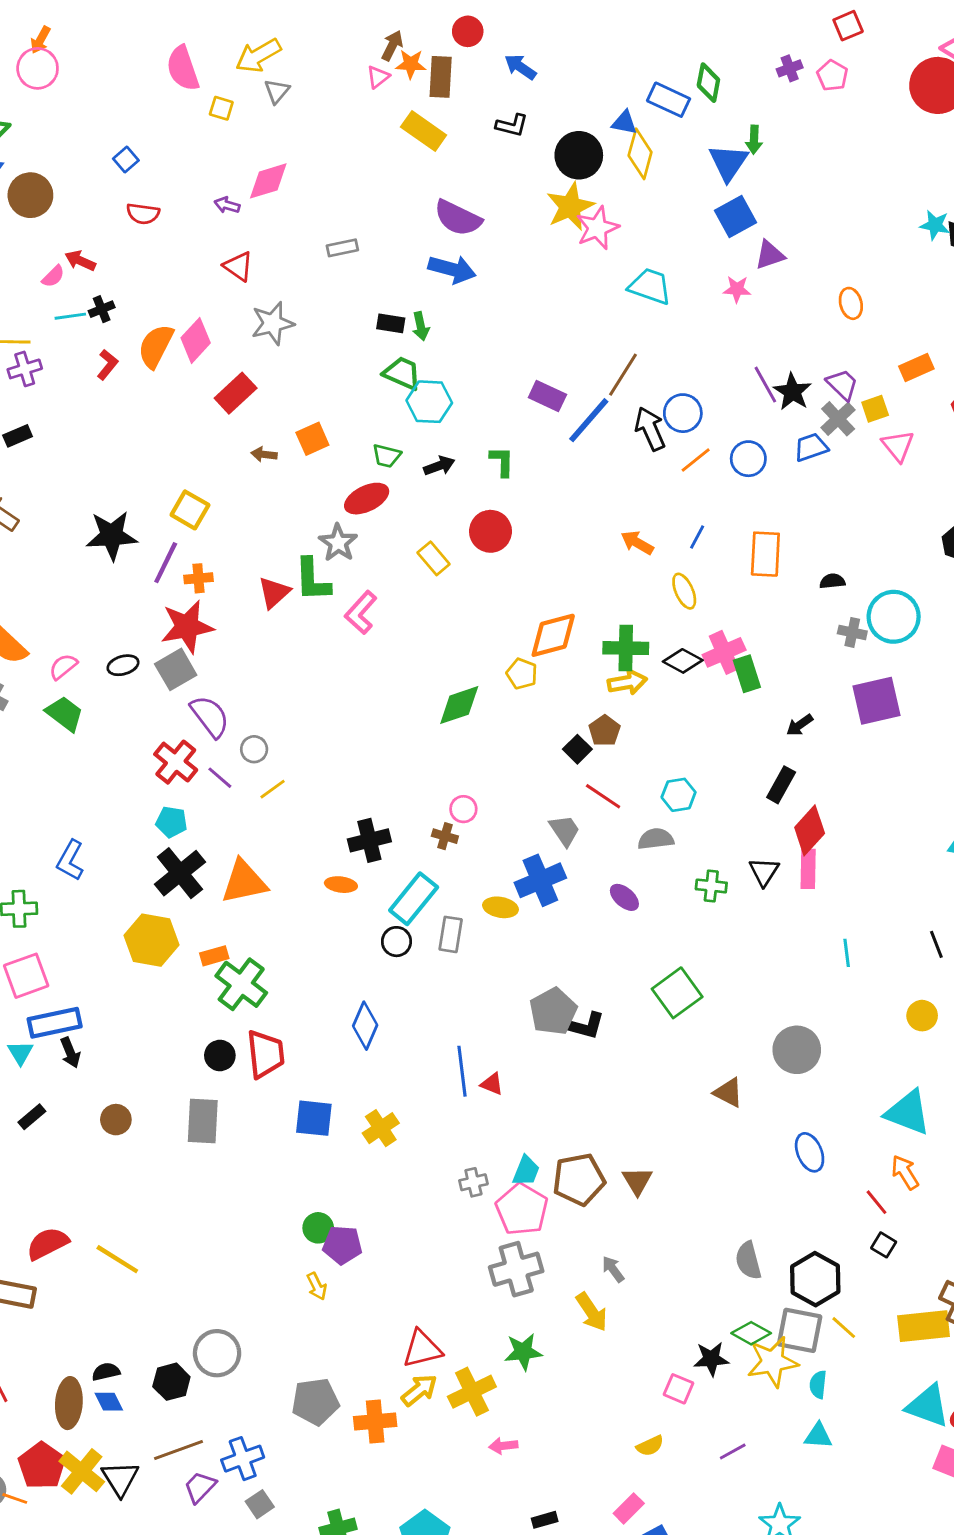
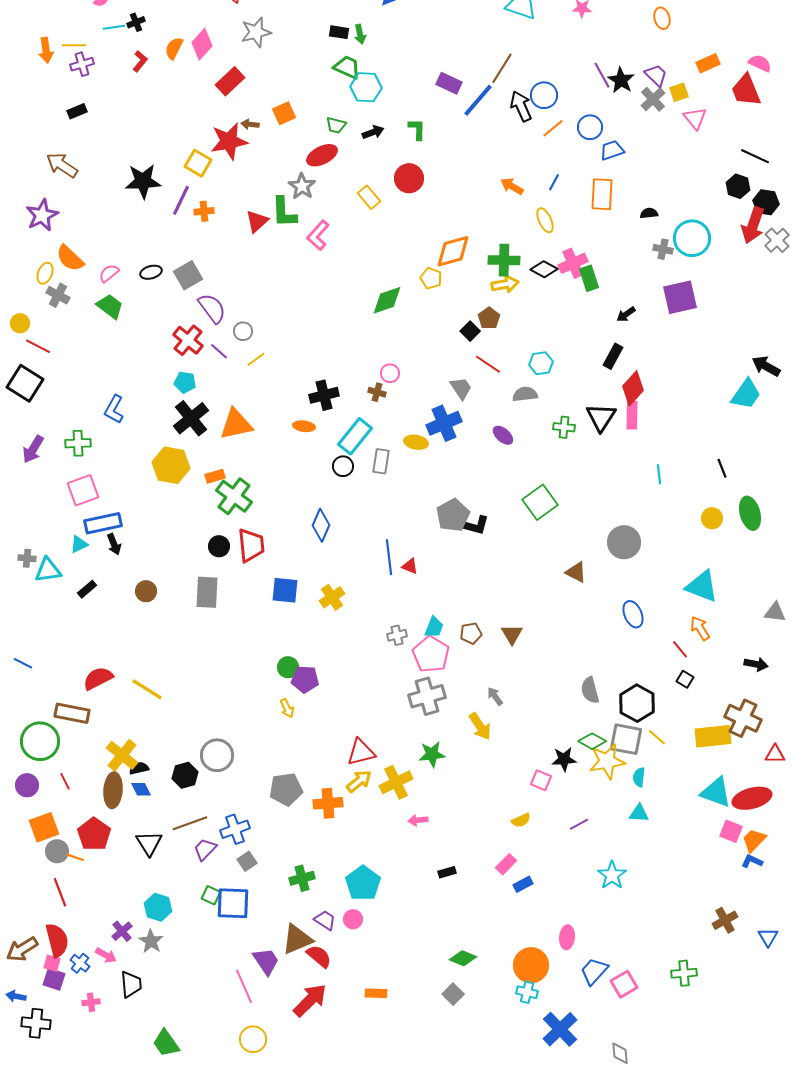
orange semicircle: (156, 346) -> (174, 48), size x0.7
blue trapezoid: (811, 447) -> (612, 150), moved
red star: (187, 627) -> (229, 141), moved
black triangle: (764, 872) -> (601, 417), size x1.4
cyan triangle: (20, 1053) -> (79, 544), turned 36
brown pentagon: (579, 1179) -> (471, 633), size x0.6
yellow cross: (82, 1471) -> (122, 755), moved

